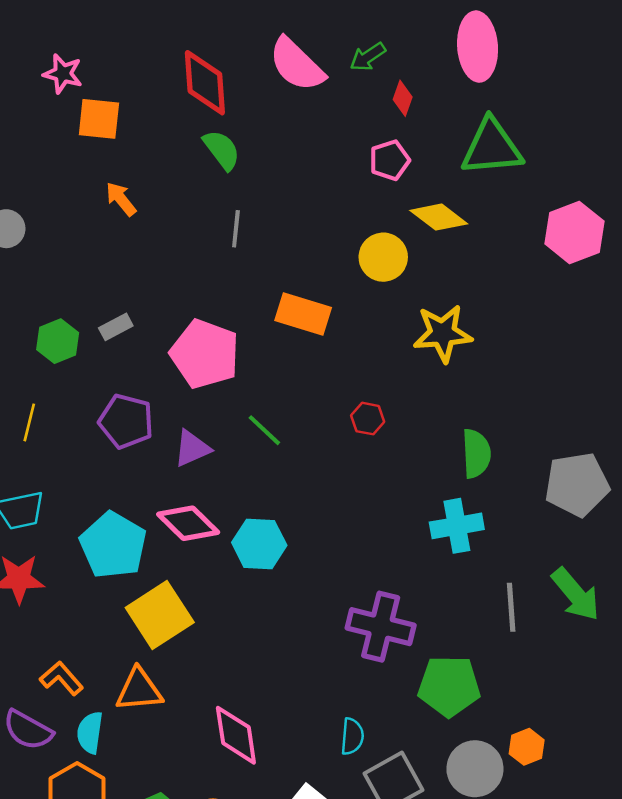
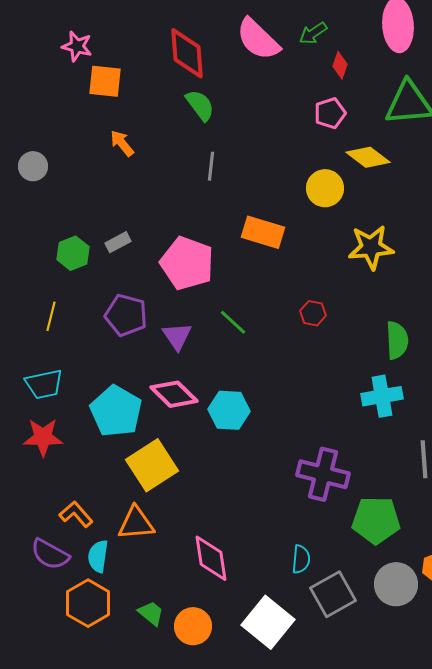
purple triangle: (192, 448) -> (177, 336), turned -40

